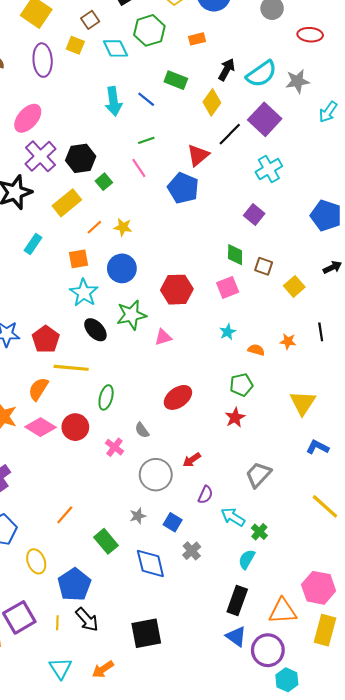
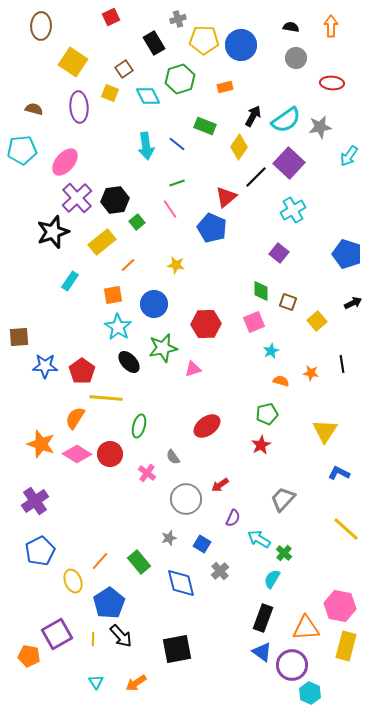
yellow star: (123, 227) -> (176, 265), moved
cyan star: (228, 332) -> (271, 351), moved
orange line: (65, 515) -> (100, 561), moved
cyan triangle: (61, 668) -> (96, 682), size x0.7

